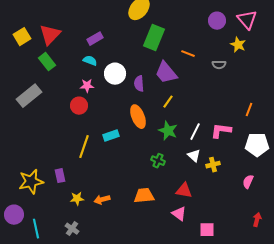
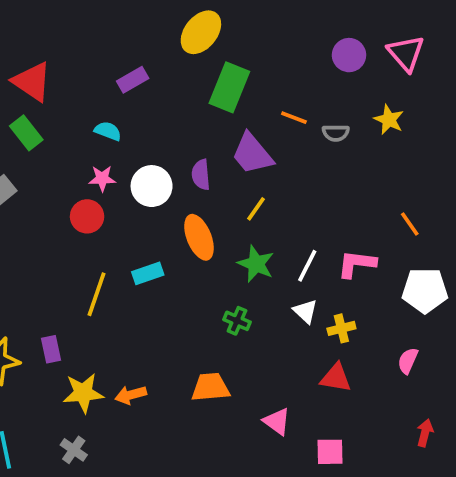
red triangle: (50, 35) -> (32, 82), turned -40
purple rectangle: (95, 39) -> (133, 80), moved
yellow star: (238, 45) -> (389, 120), moved
gray semicircle: (219, 65) -> (336, 133), moved
white circle: (115, 74) -> (152, 186), moved
orange line: (249, 110) -> (410, 224), turned -56
red triangle: (184, 191) -> (336, 378), moved
yellow star: (77, 199) -> (83, 393), size x1.5

